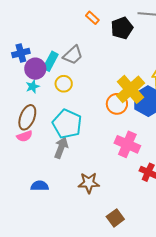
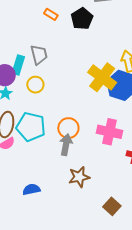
gray trapezoid: (73, 55) -> (39, 55), turned -50
orange circle: (117, 104) -> (68, 128), moved
cyan pentagon: (67, 124) -> (31, 127), moved
gray arrow: (61, 148) -> (66, 145), moved

